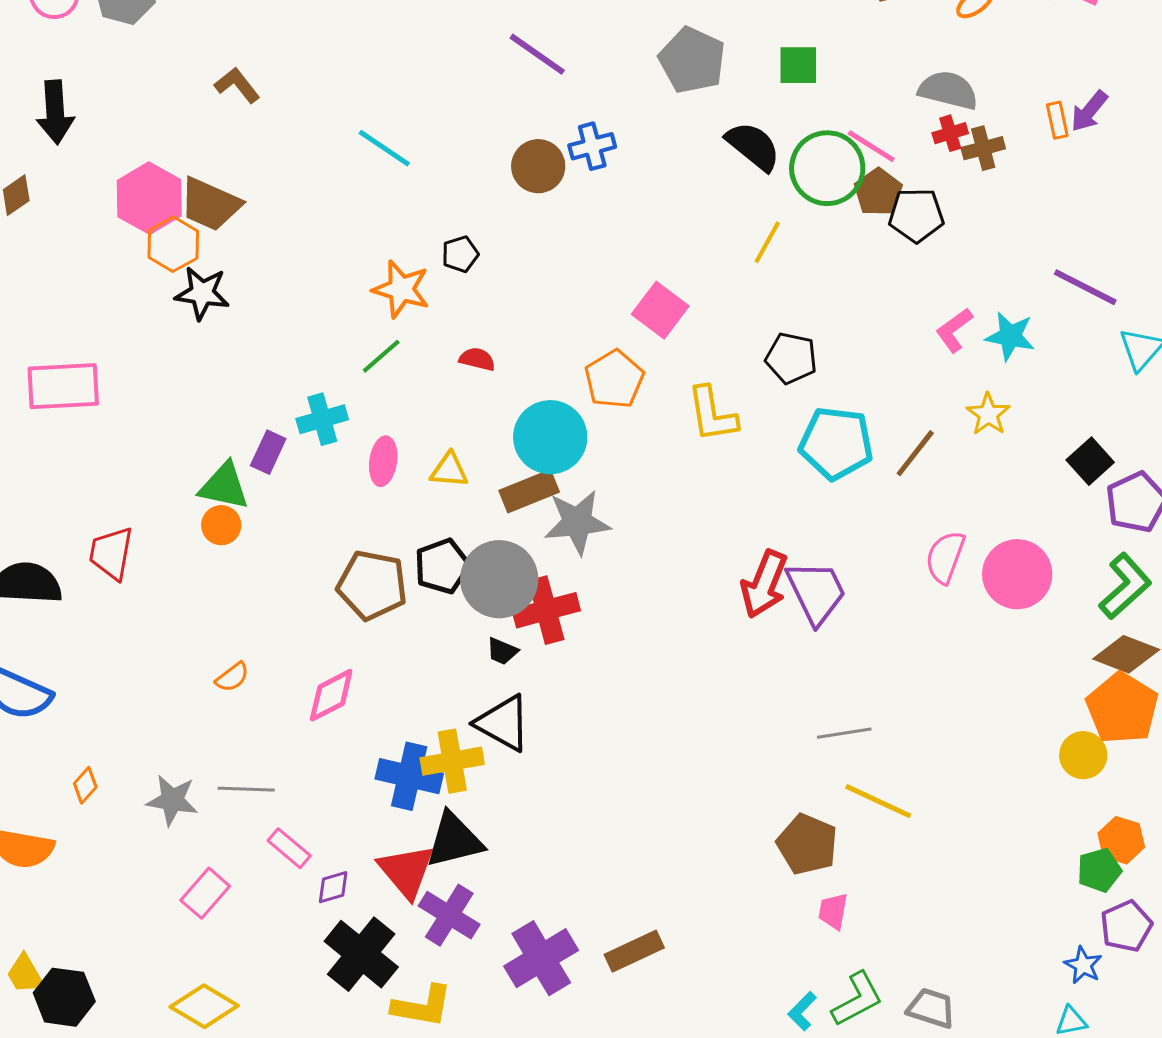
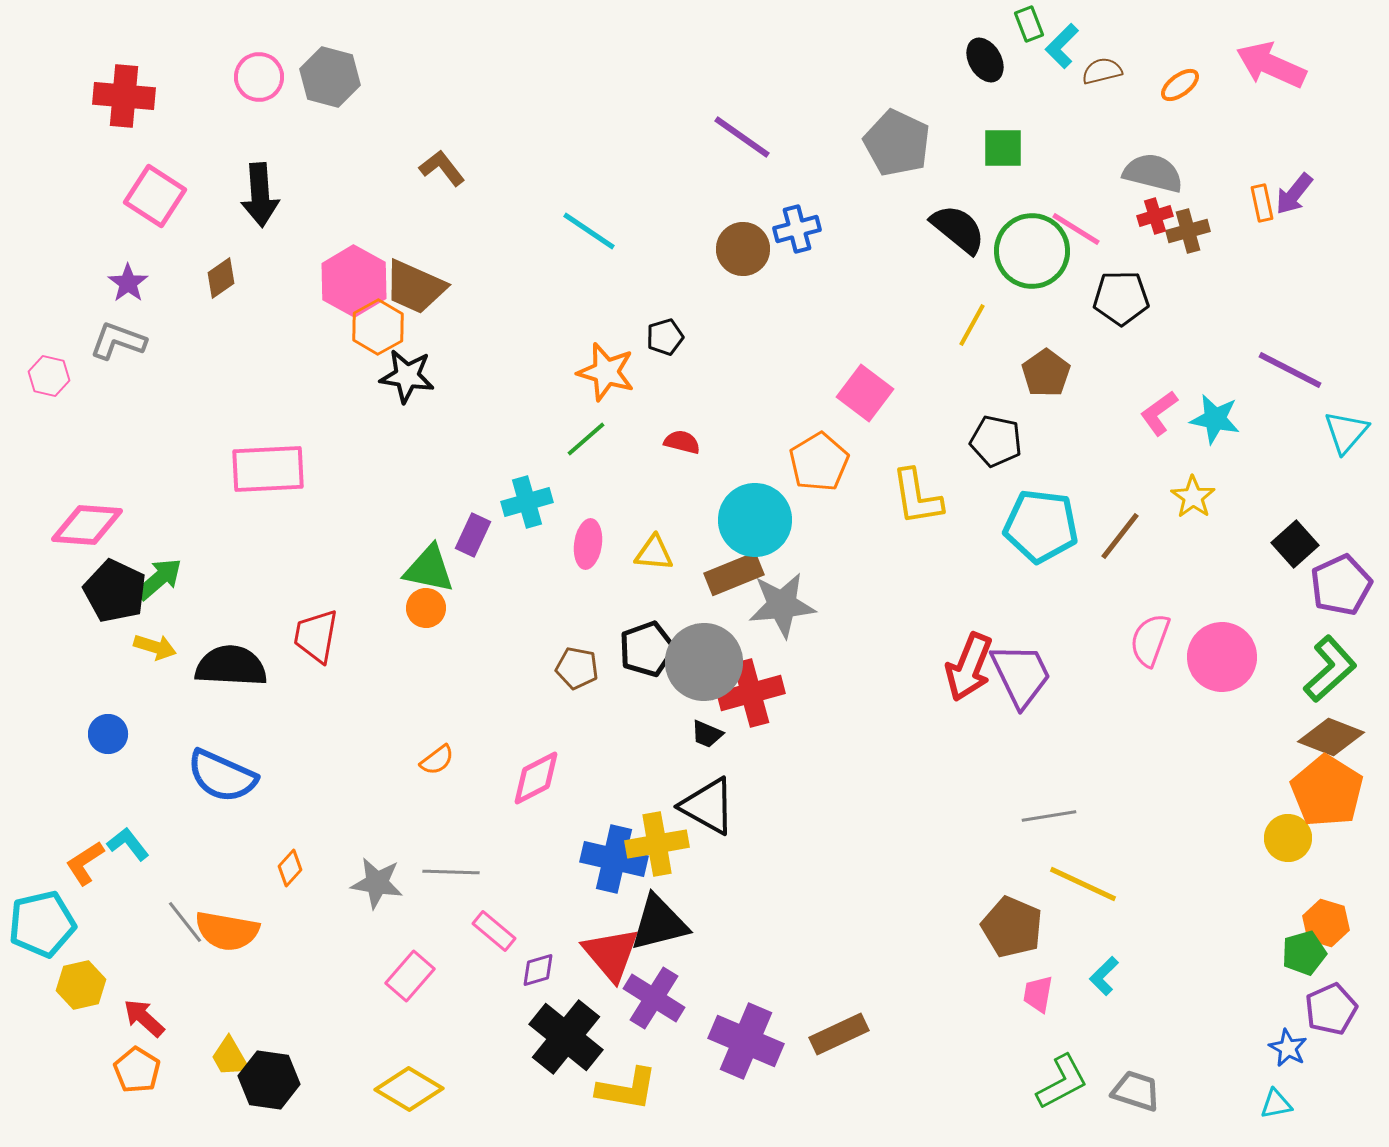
brown pentagon: (878, 192) -> (1046, 373), moved
brown pentagon: (372, 585) -> (577, 668), size x0.6
purple cross: (541, 958) -> (746, 1041), turned -36
cyan L-shape: (802, 1011) -> (1104, 976), moved

